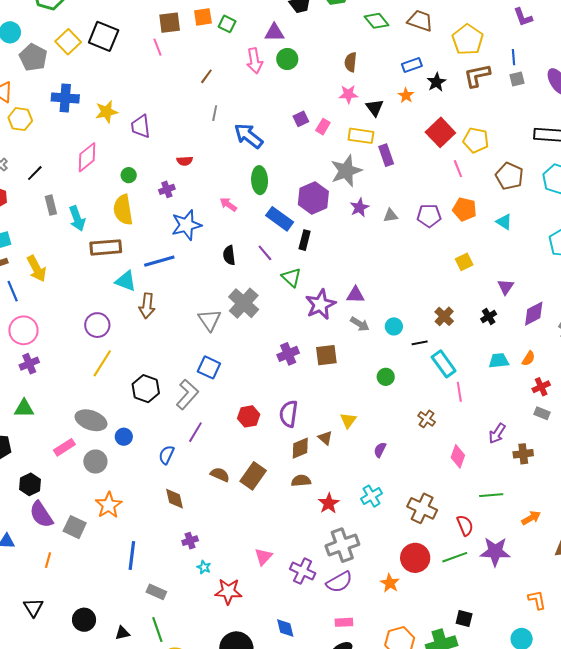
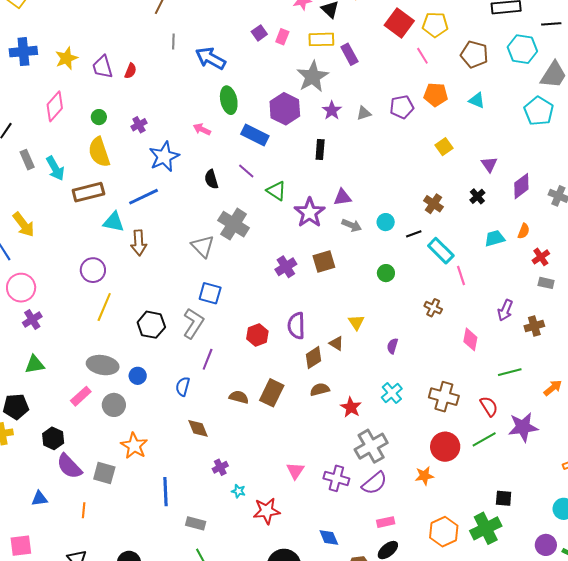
red semicircle: (185, 161) -> (131, 71), moved, turned -56
black rectangle: (305, 240) -> (320, 150), moved
orange star: (390, 583) -> (424, 476), turned -30

